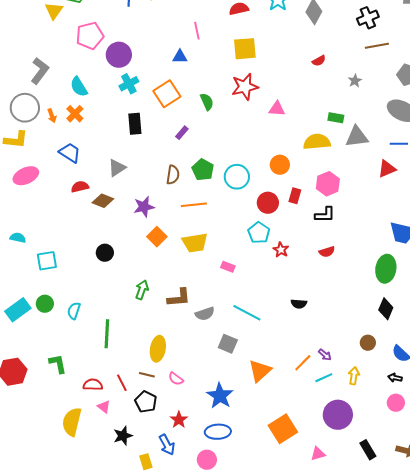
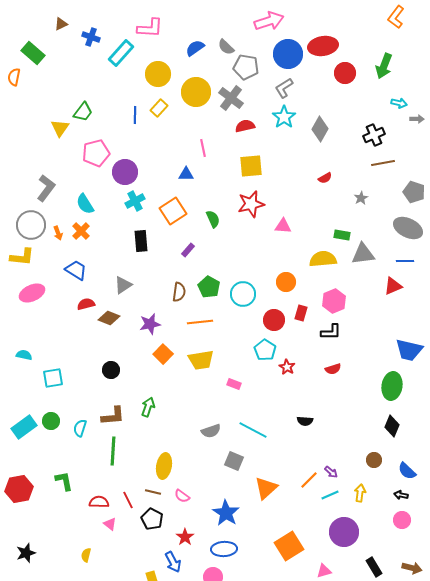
brown L-shape: (179, 298) -> (113, 416), moved
yellow semicircle: (72, 422) -> (86, 555), moved, size x0.5
black star: (123, 436) -> (26, 553), moved

